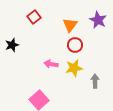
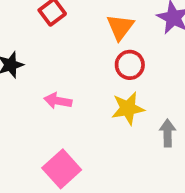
pink arrow: (51, 64) -> (58, 101), moved

